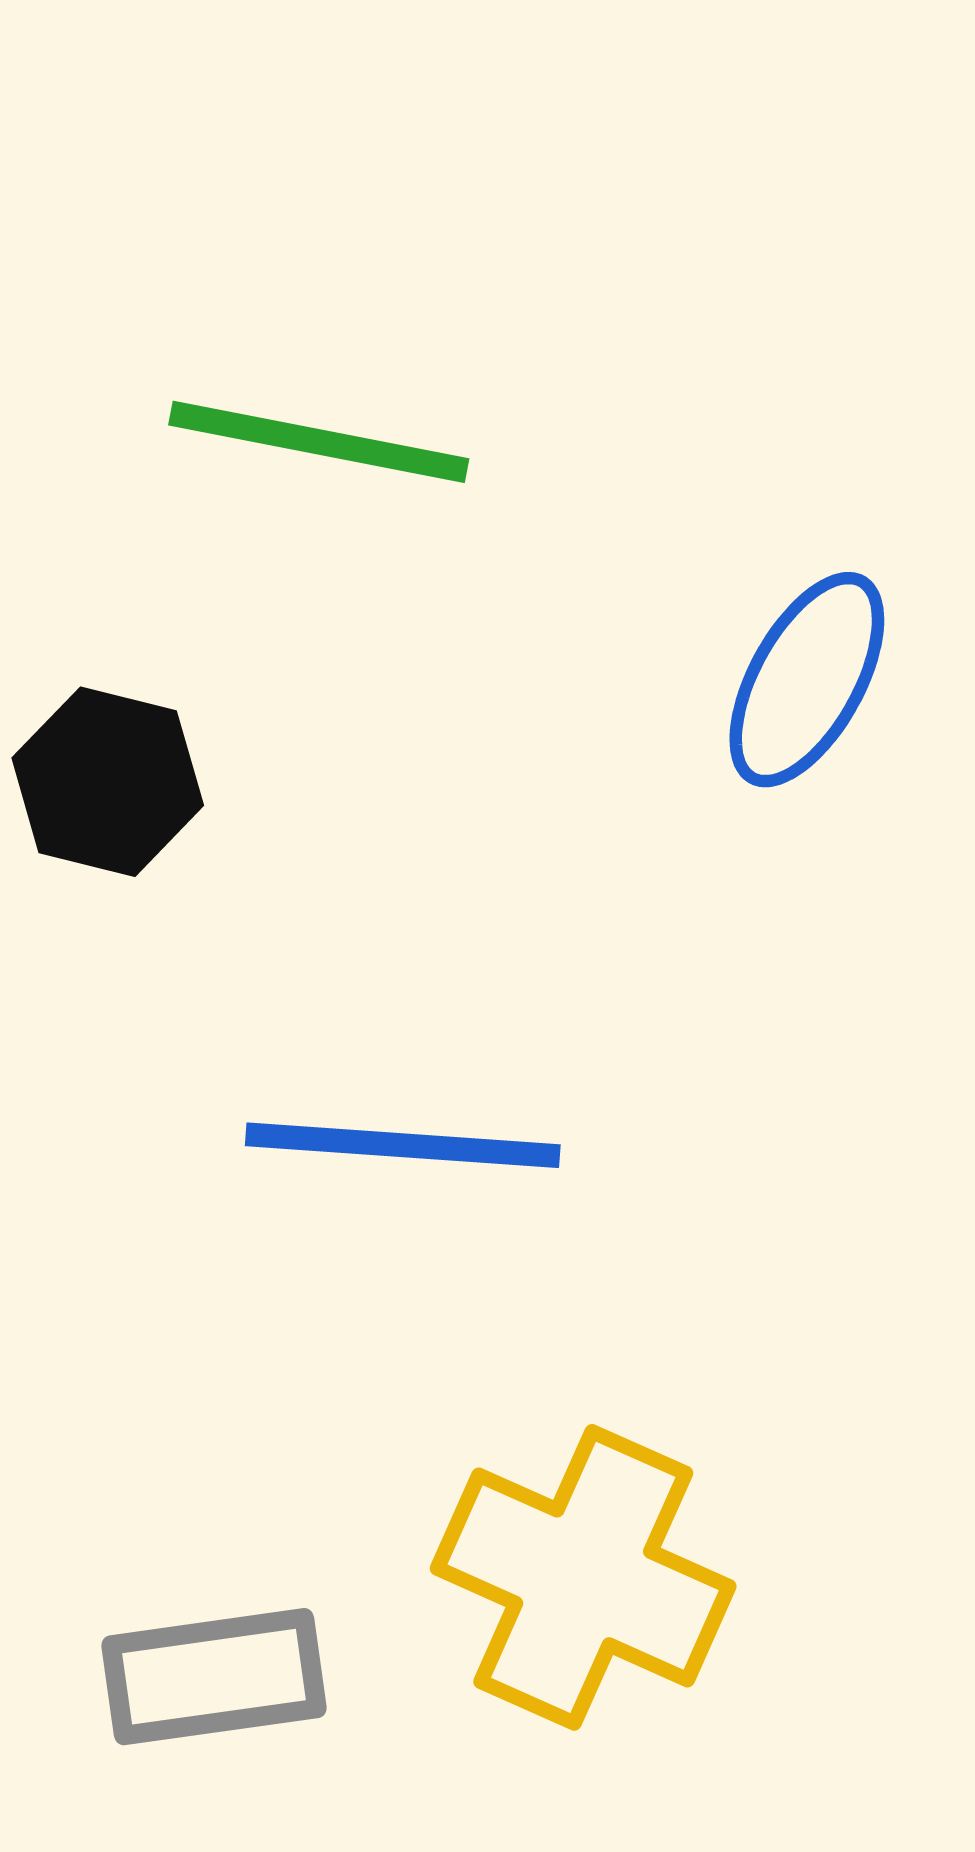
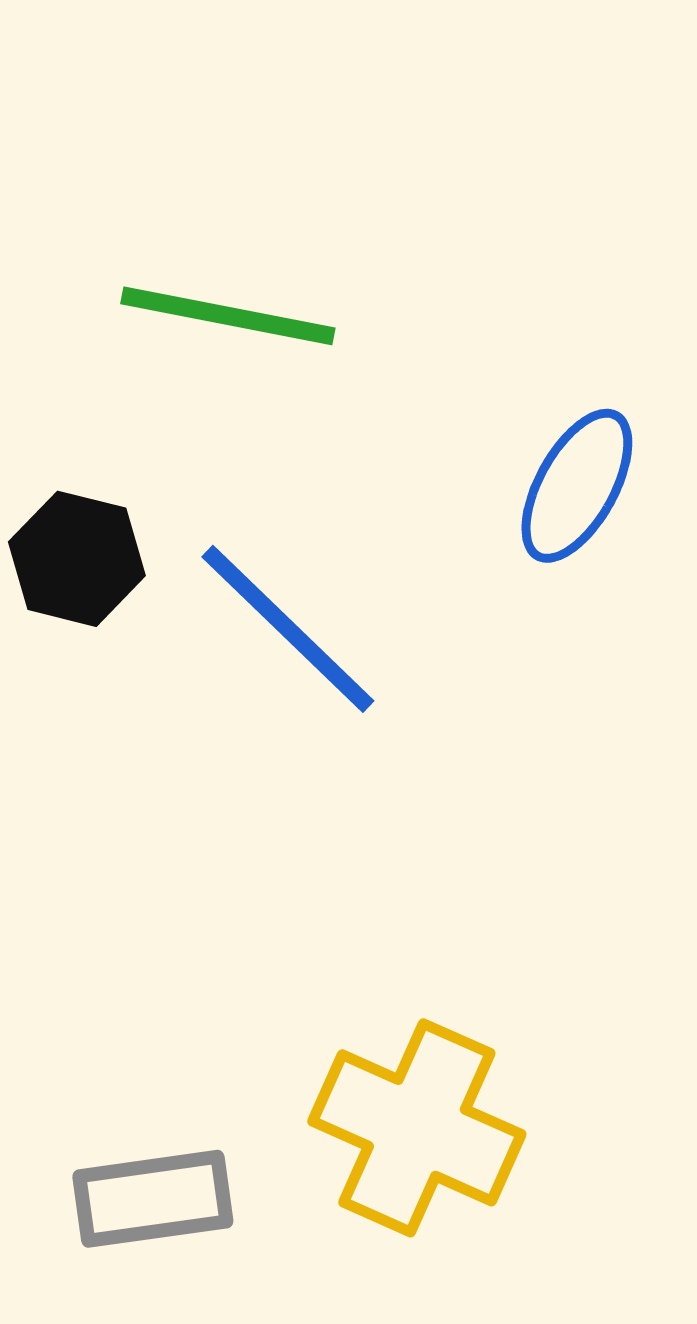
blue line: (403, 1145) -> (288, 629), moved, turned 40

